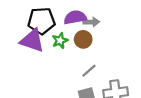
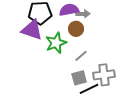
green star: (60, 41) -> (56, 43), moved, size x1.5

